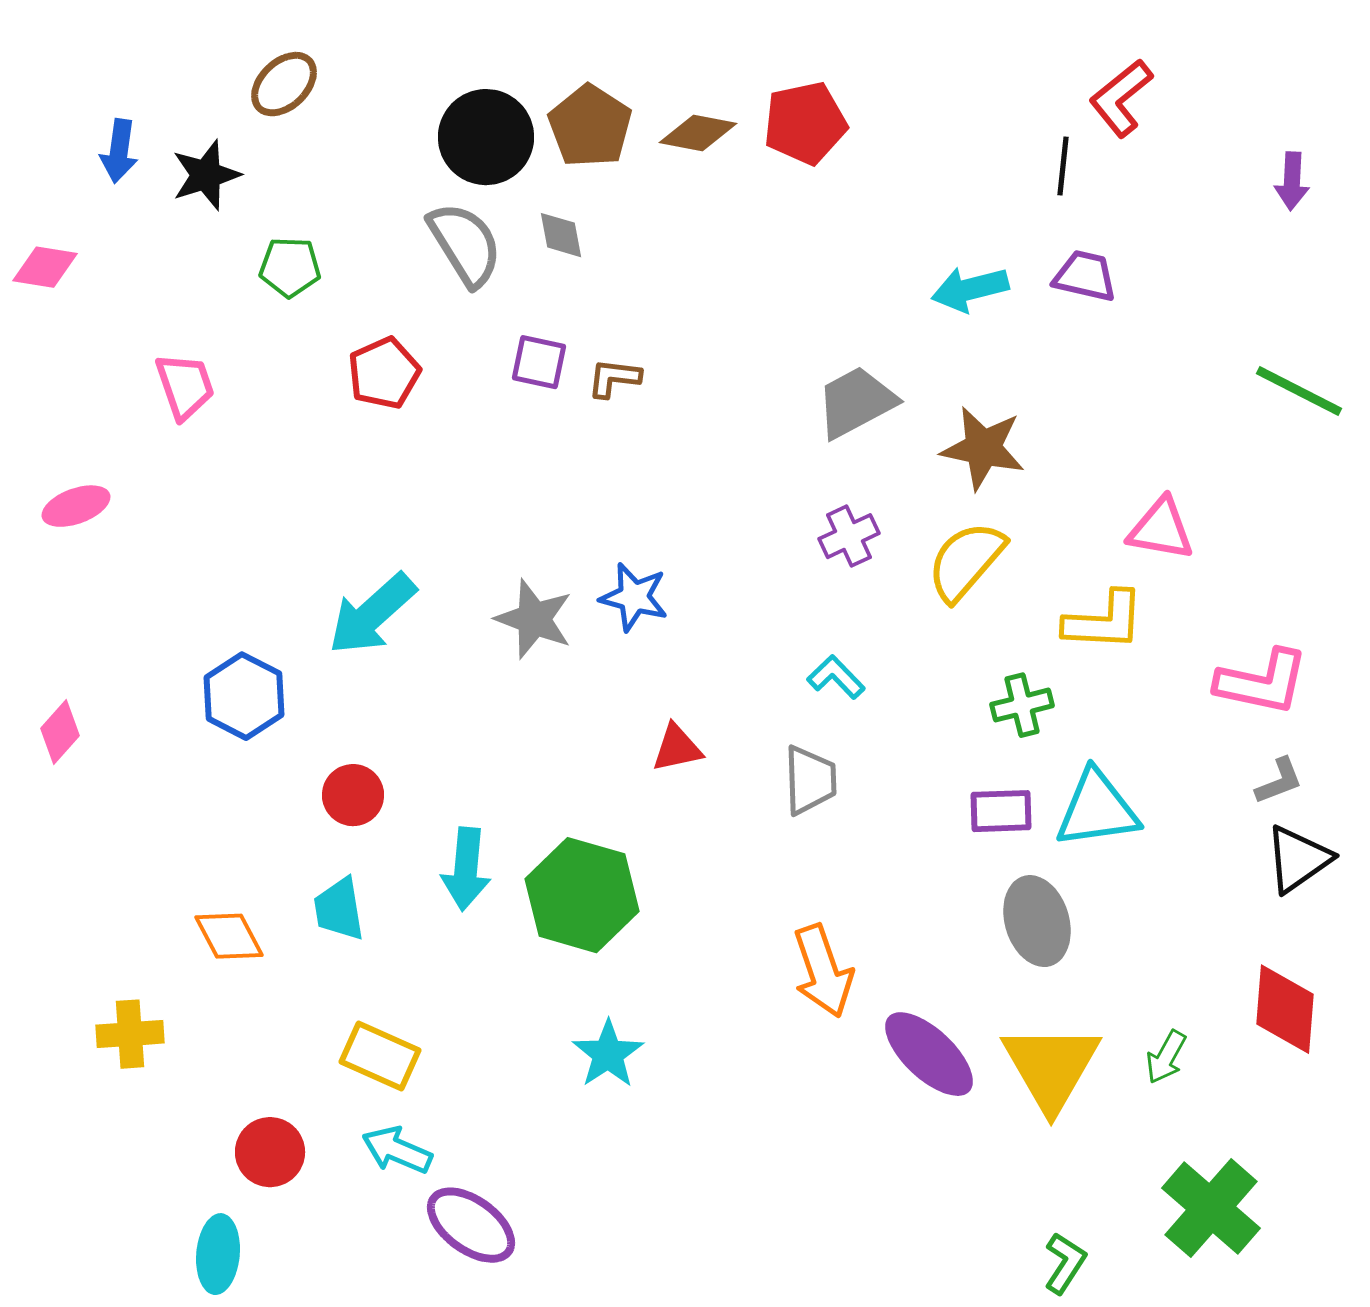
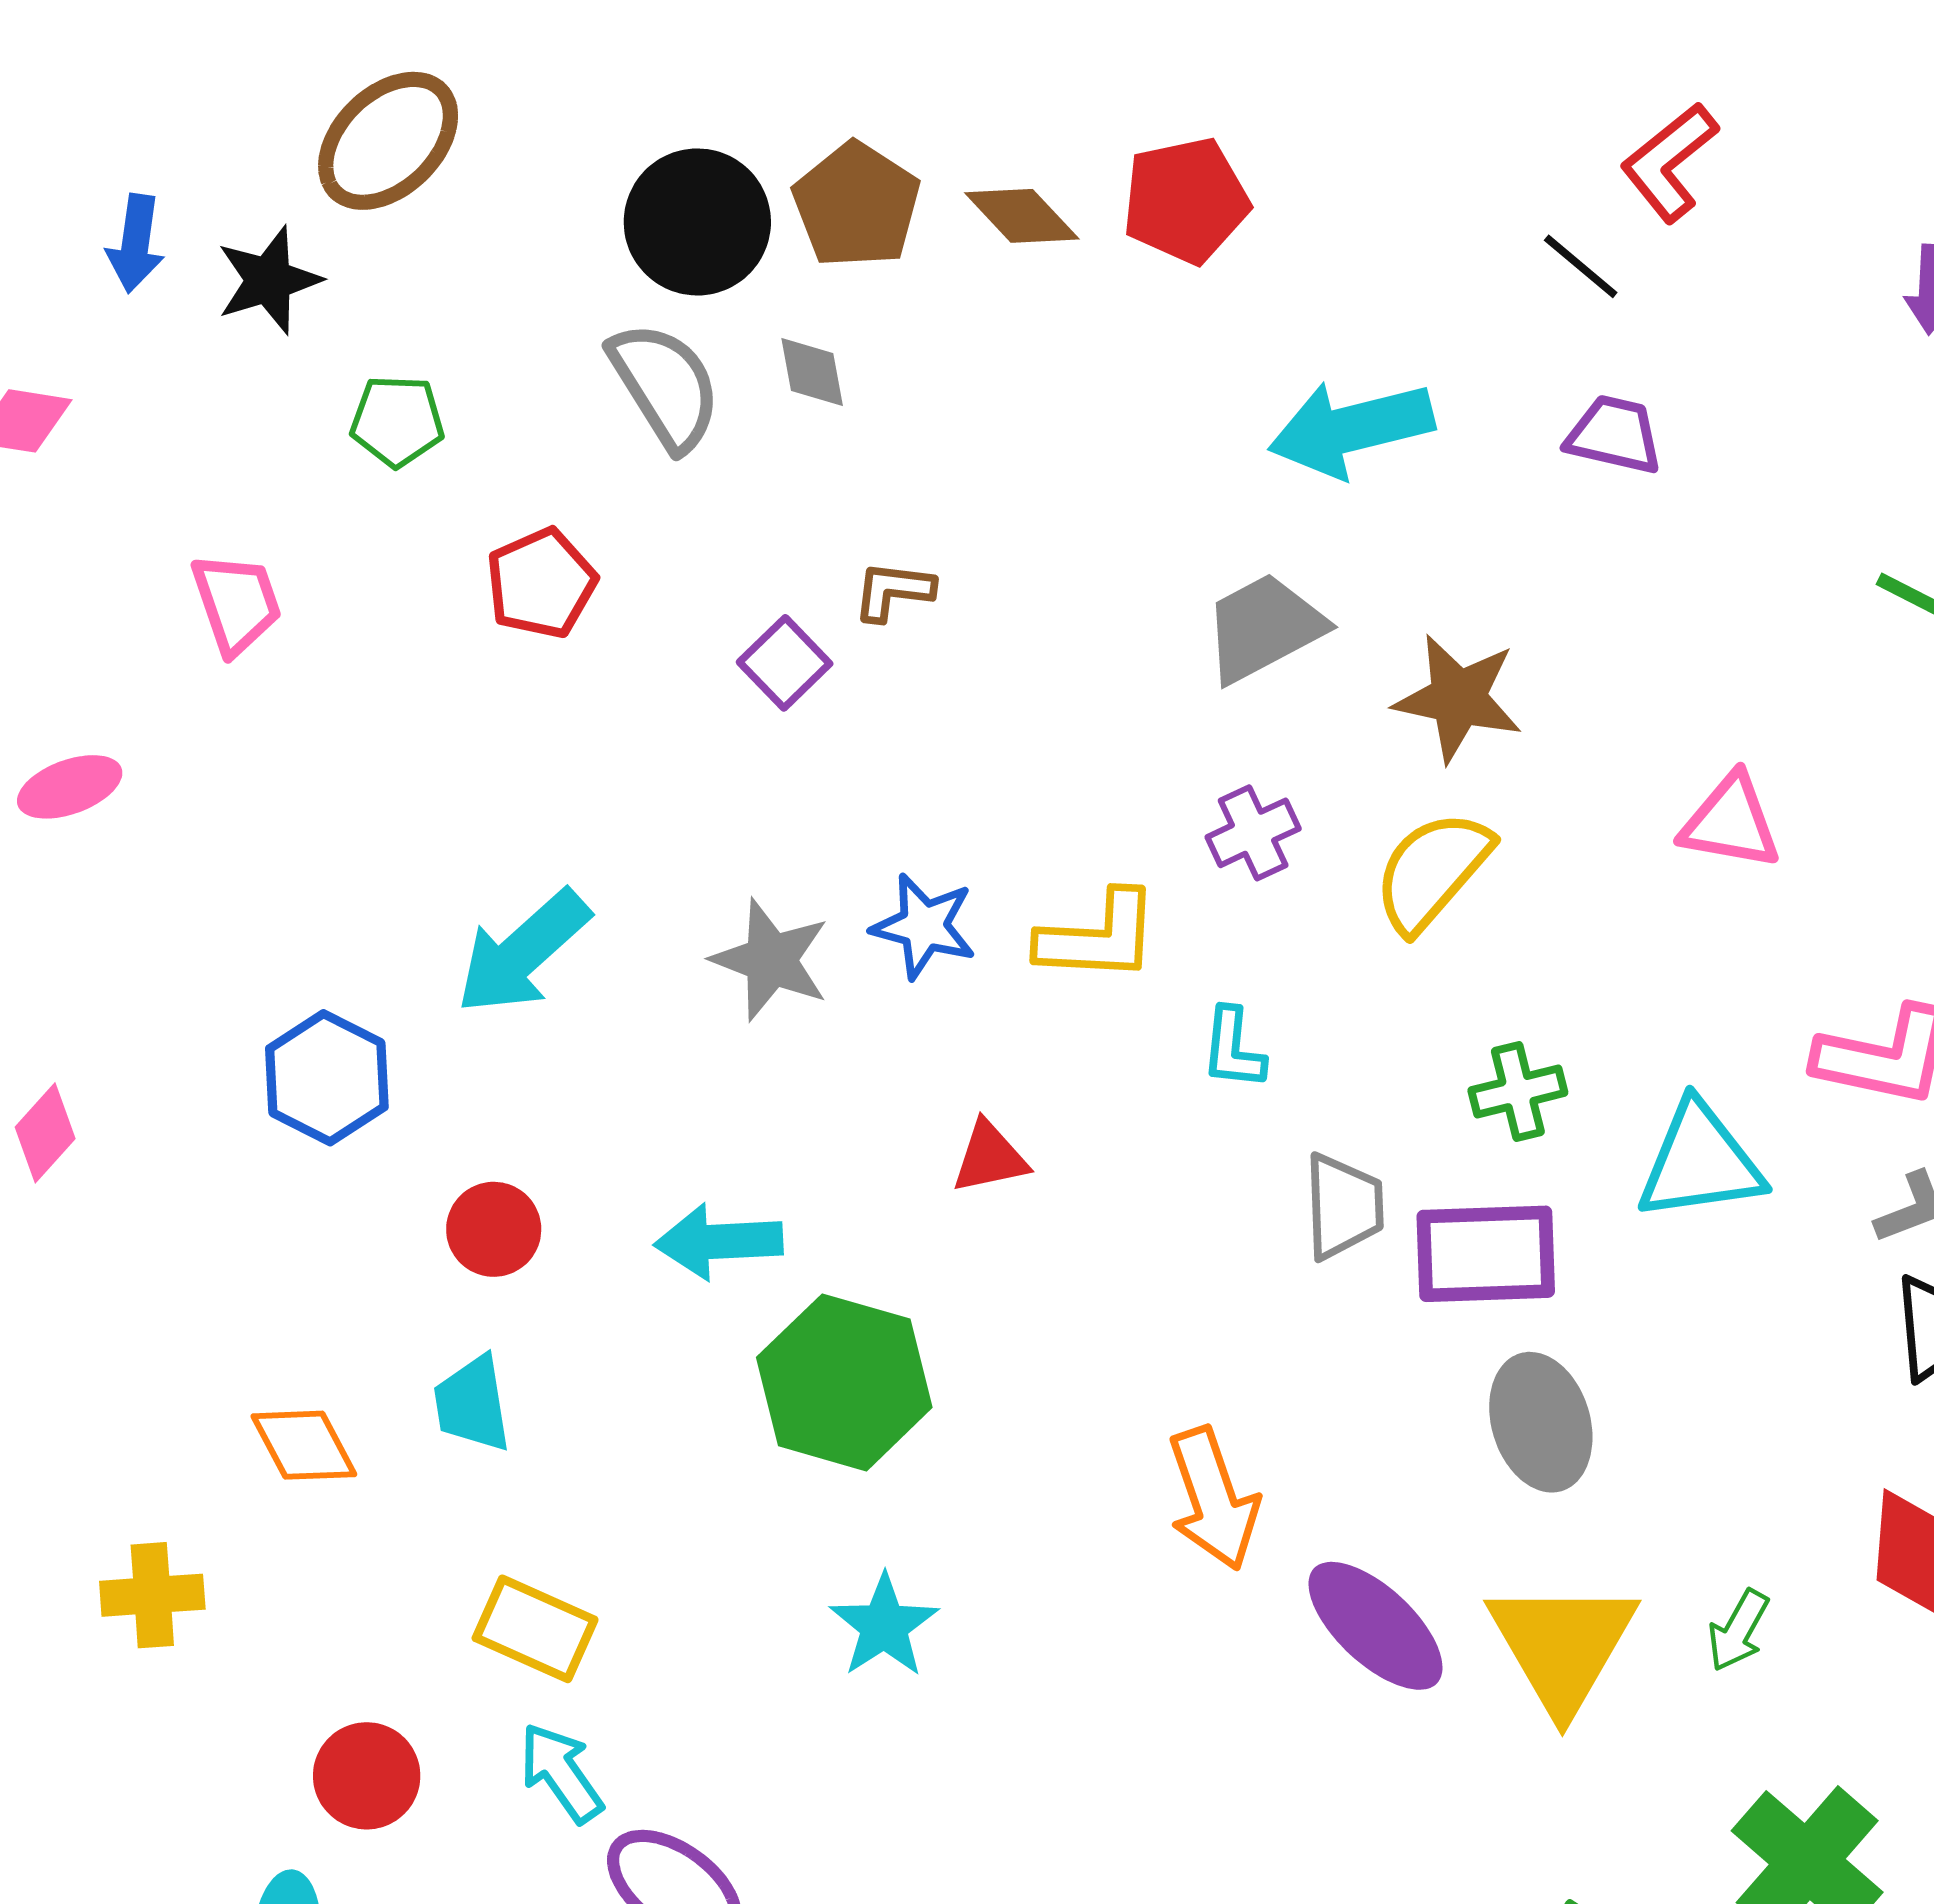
brown ellipse: (284, 84) -> (388, 141), size x1.4
brown diamond: (698, 133) -> (1022, 216), turned 36
black line: (1063, 166) -> (1581, 266), turned -56
cyan arrow: (970, 289) -> (1351, 429), moved, size x1.4
purple square: (539, 362) -> (785, 663), moved, turned 34
yellow L-shape: (1104, 621) -> (1098, 937), moved
cyan L-shape: (836, 677) -> (1233, 1049), turned -130
gray trapezoid: (810, 780) -> (1343, 1206), moved
cyan triangle: (1097, 809) -> (1700, 1162), moved
purple rectangle: (1001, 811) -> (1486, 1254), size x1.5
cyan arrow: (466, 869) -> (719, 1242), moved, turned 82
cyan arrow: (397, 1150) -> (561, 1773), turned 32

